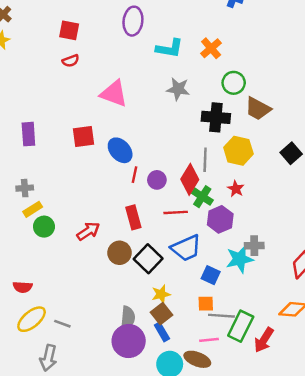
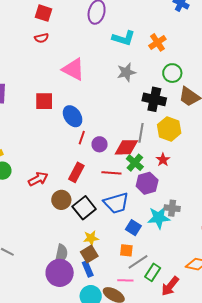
gray star: (178, 89) -> (126, 72), turned -30
red diamond: (190, 179) -> (126, 147), turned 50
red rectangle: (133, 217) -> (76, 172), turned 36
gray line: (221, 316) -> (138, 262), turned -45
green rectangle: (241, 326) -> (153, 272), size x0.7

